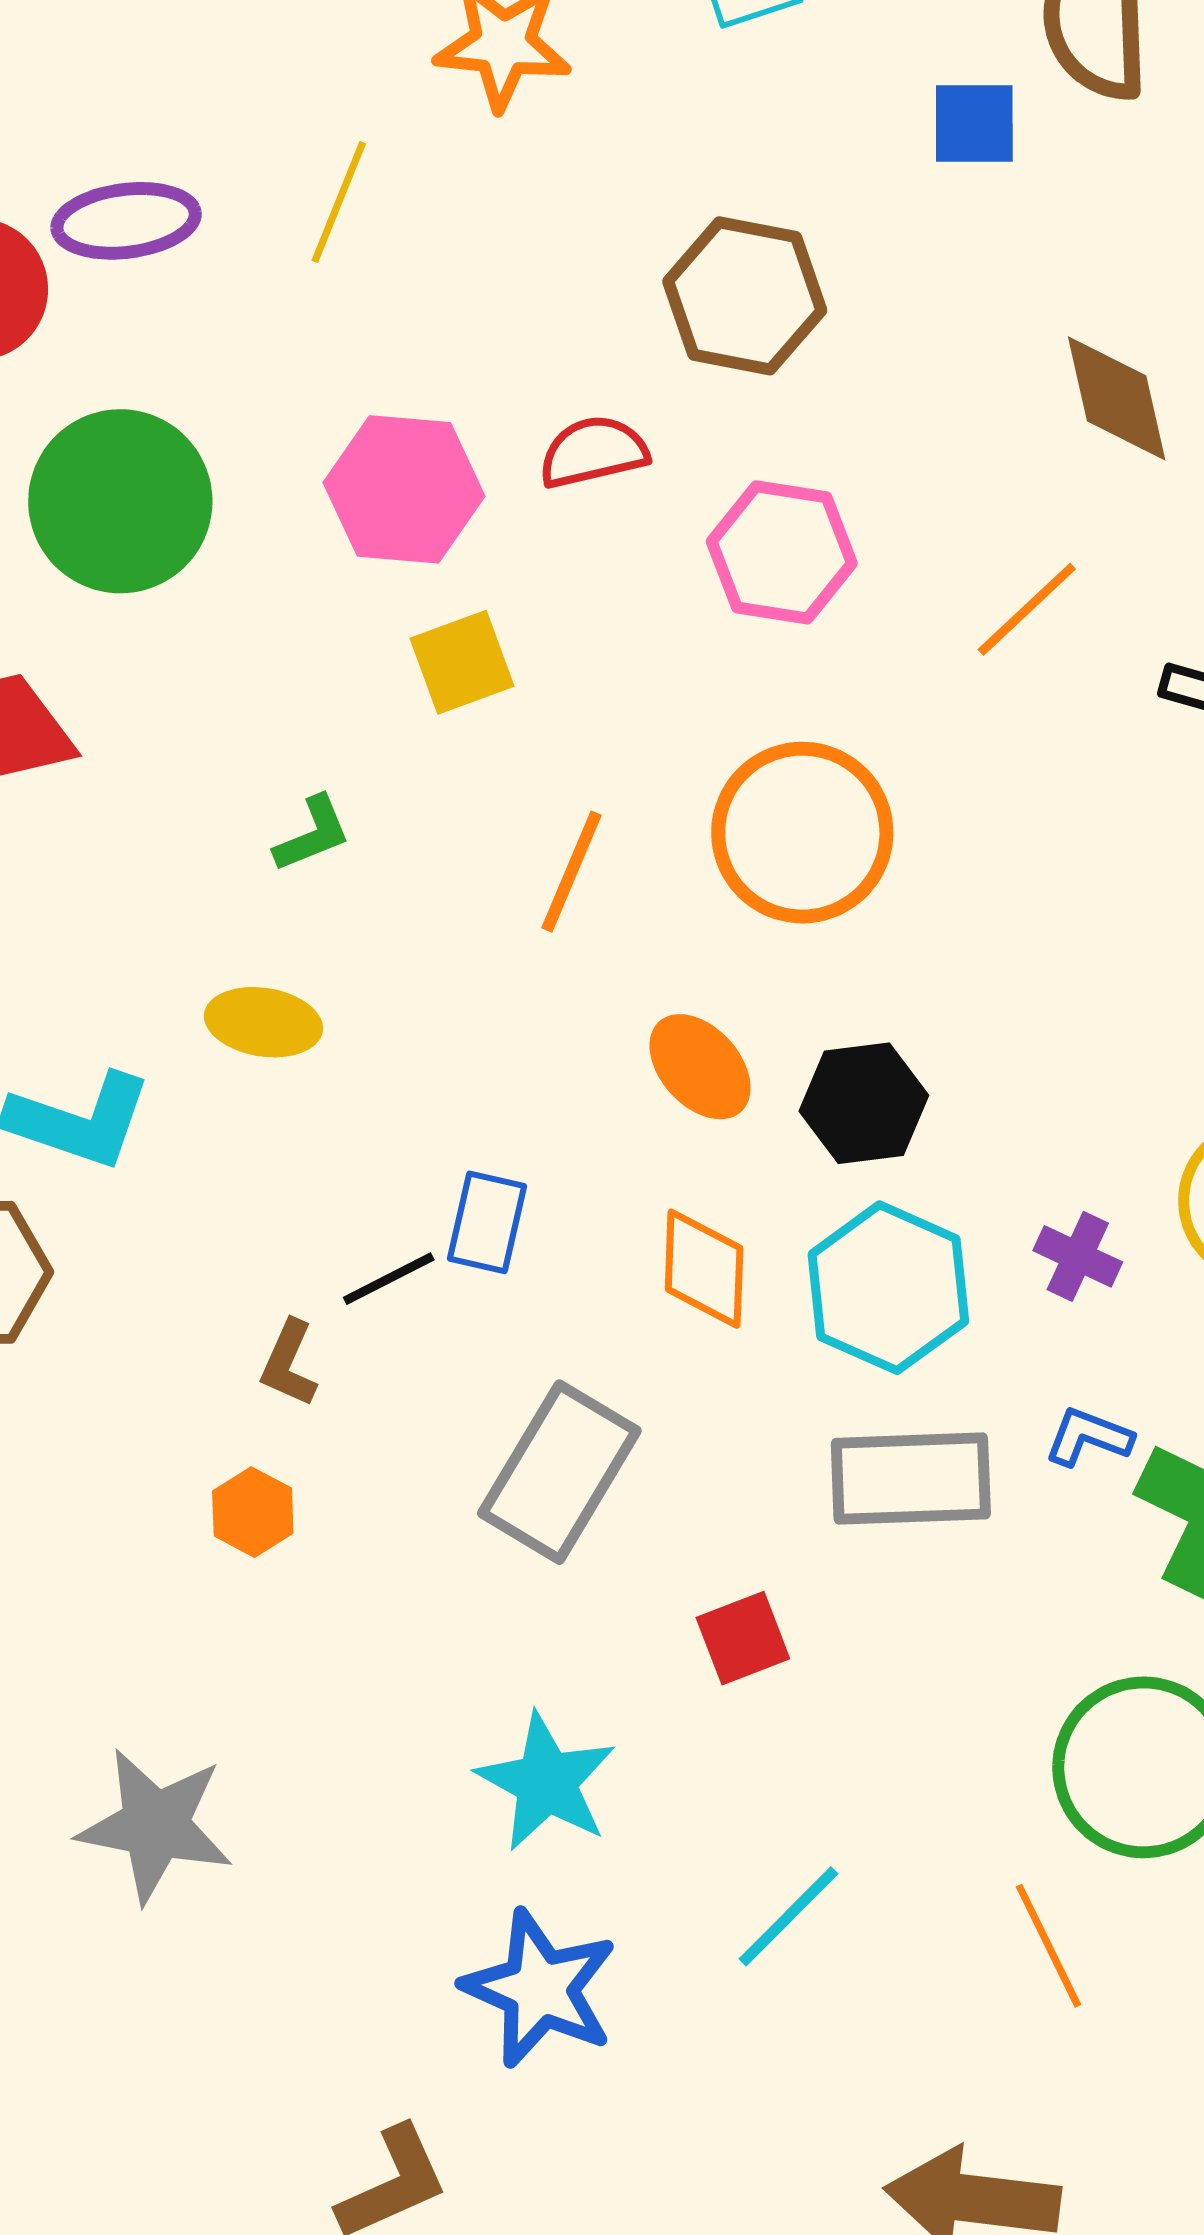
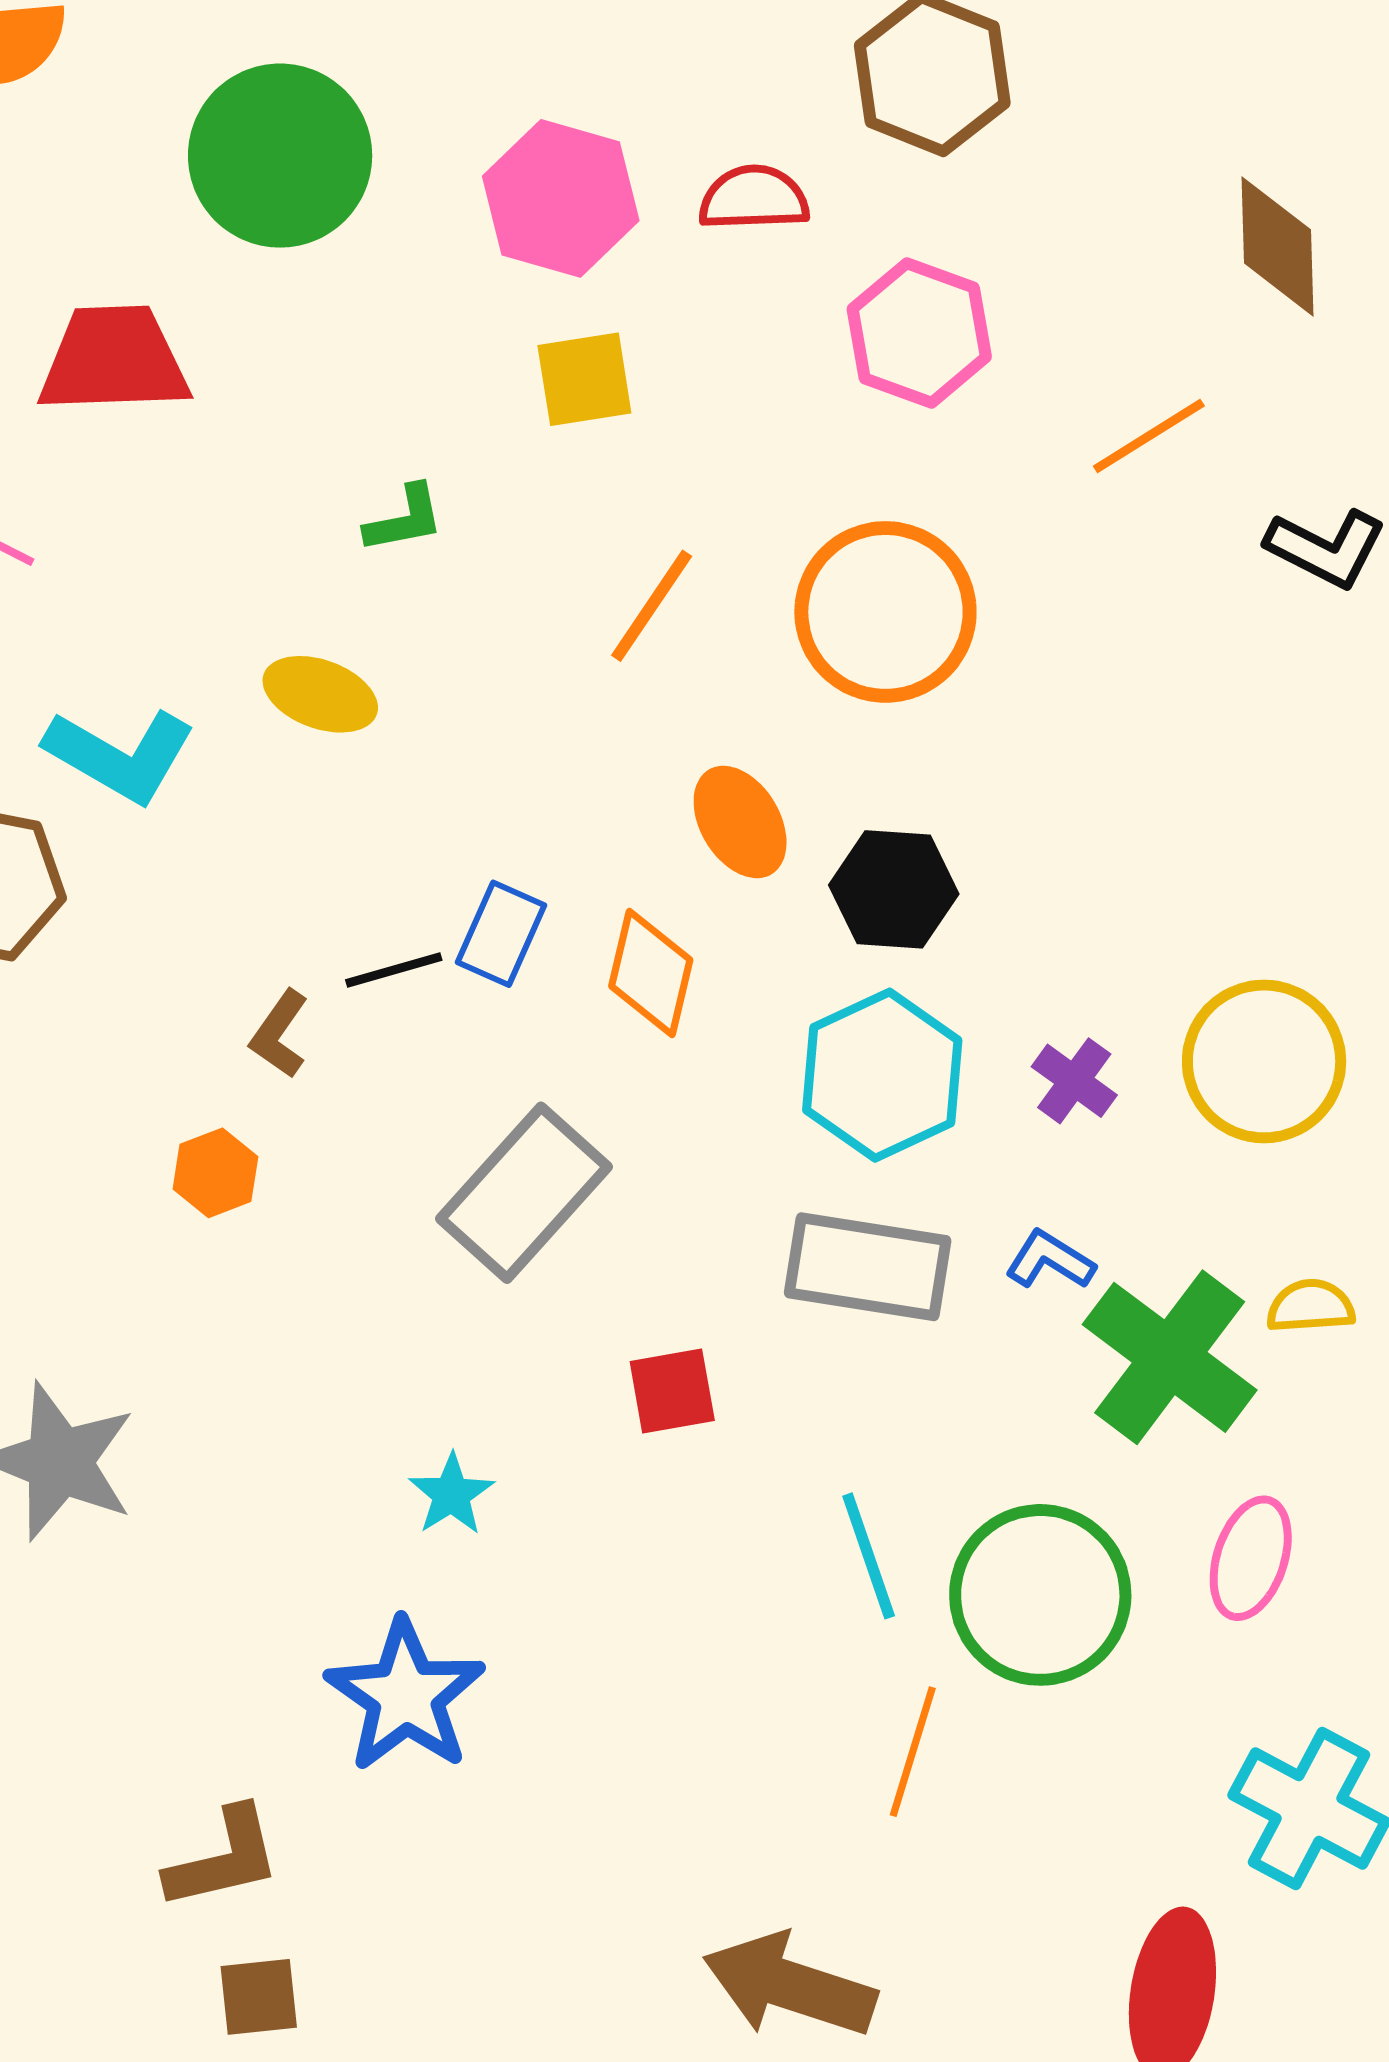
orange diamond: (704, 1269) -> (651, 973), moved
cyan star: (546, 1782) -> (451, 1494), size x0.6
cyan line: (789, 1916) -> (869, 1556), moved, turned -75
orange line: (1048, 1946) -> (913, 1752), turned 32

